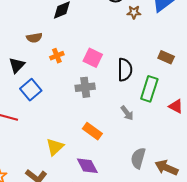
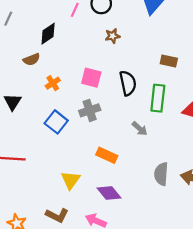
brown star: (134, 12) -> (113, 36), moved
brown semicircle: (34, 38) -> (32, 59), moved
blue square: (31, 90) -> (56, 122), moved

